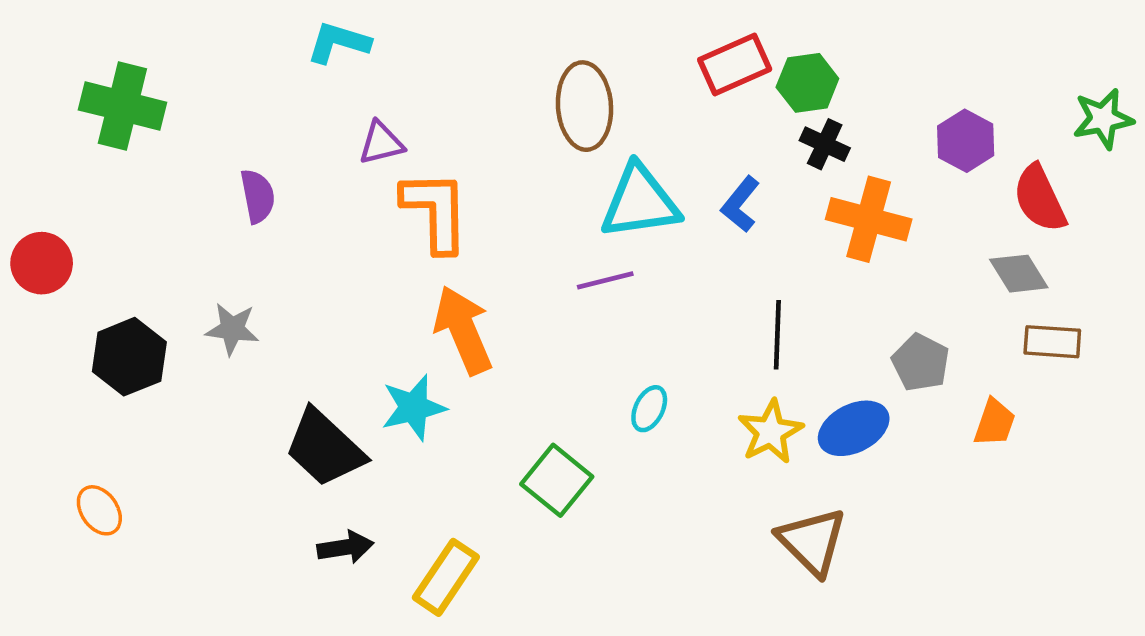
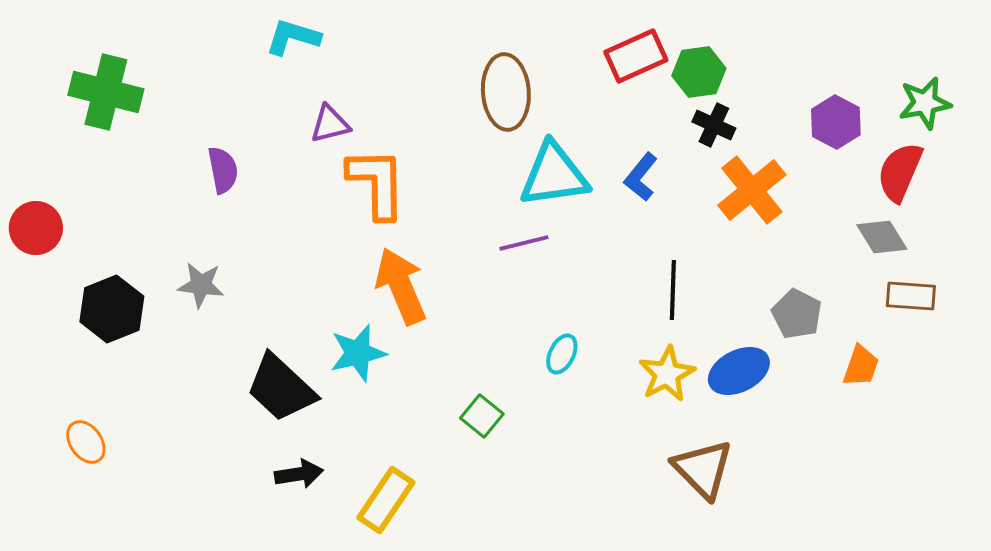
green star: (1103, 119) -> (925, 103), moved
red semicircle: (1040, 198) -> (900, 172), turned 48
orange cross: (869, 219) -> (752, 190), turned 36
green square: (557, 480) -> (482, 416), size x0.7

